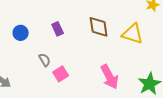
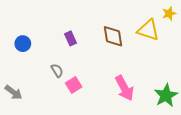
blue circle: (21, 33) -> (23, 44), moved
yellow triangle: (133, 34) -> (148, 30), moved

